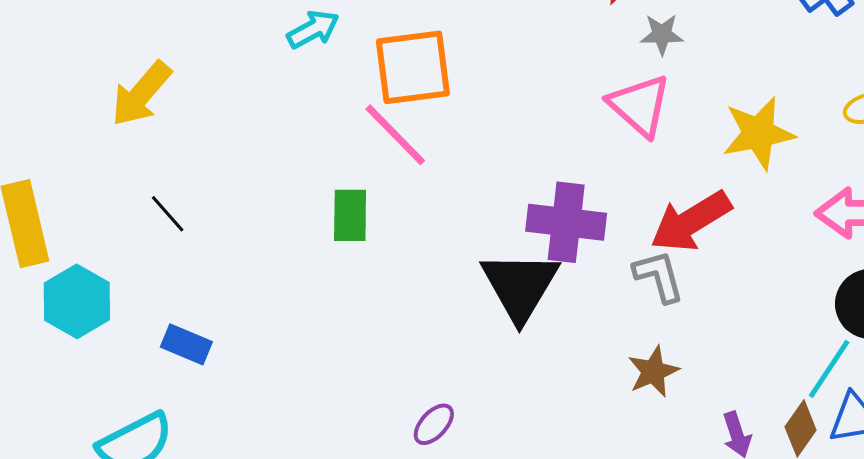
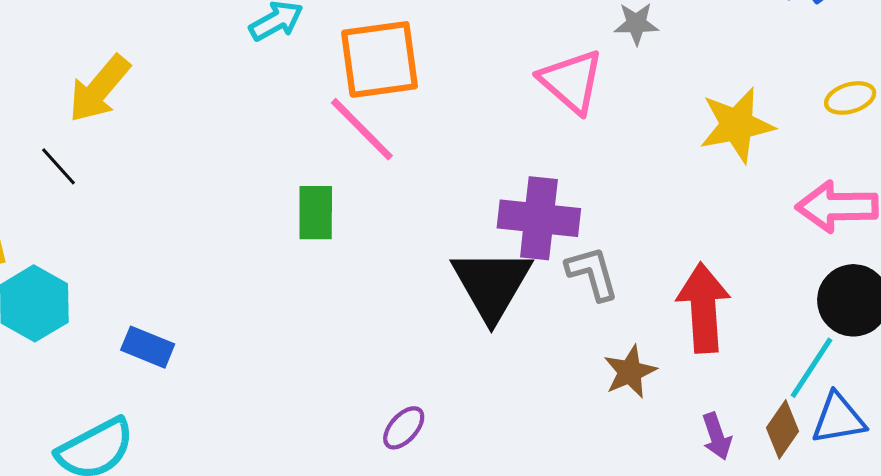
pink triangle: (640, 105) -> (571, 81), moved
black line: (168, 214) -> (59, 166), moved
red arrow: (691, 221) -> (703, 308), moved, turned 118
gray L-shape: (659, 276) -> (592, 273), moved

